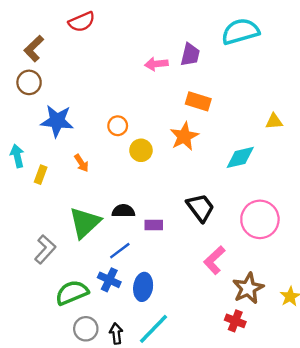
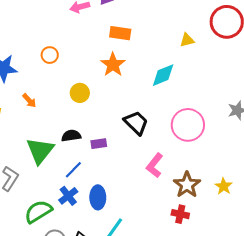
orange circle: (118, 126) -> (50, 55), moved
yellow circle: (141, 150) -> (80, 93), moved
blue cross: (109, 280) -> (68, 196), turned 36

